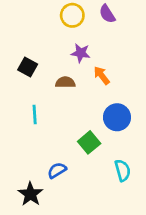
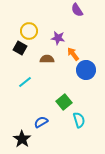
yellow circle: (72, 15) -> (29, 31), moved
cyan line: (35, 114) -> (25, 82), turned 56
blue circle: (117, 117) -> (86, 70), moved
cyan semicircle: (123, 170) -> (79, 120), moved

